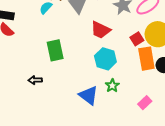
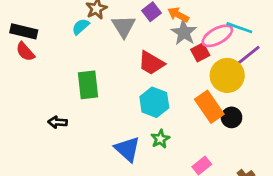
red square: (137, 39) -> (200, 52), moved
orange rectangle: (146, 59) -> (209, 107), turned -30

